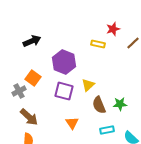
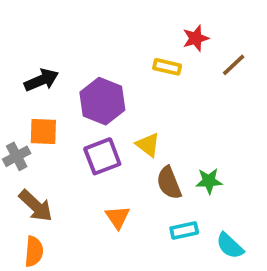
black arrow: (32, 41) -> (41, 80), moved
orange square: (33, 78) -> (43, 132), turned -35
yellow triangle: (88, 85) -> (148, 145), turned -40
purple square: (64, 91) -> (102, 156), turned -36

